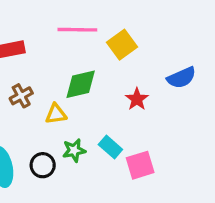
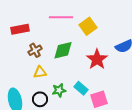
brown cross: (21, 96) -> (35, 50), moved
red star: (137, 99) -> (97, 59), size x1.5
yellow triangle: (56, 114) -> (40, 72), moved

